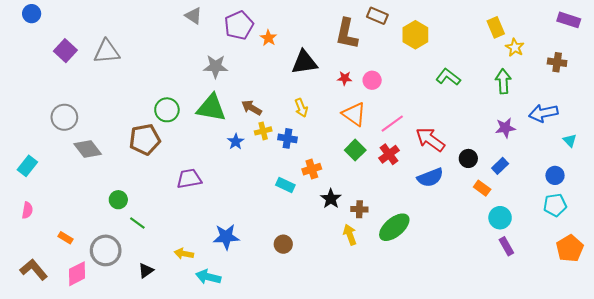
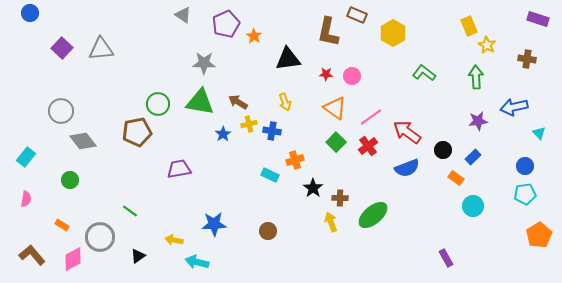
green circle: (118, 200) -> (70, 180), moved
purple rectangle: (506, 246) -> (446, 258), moved

